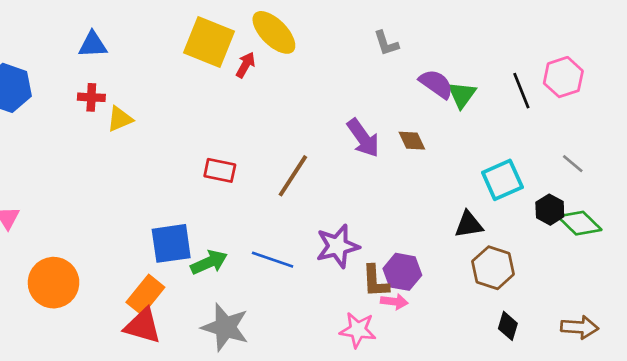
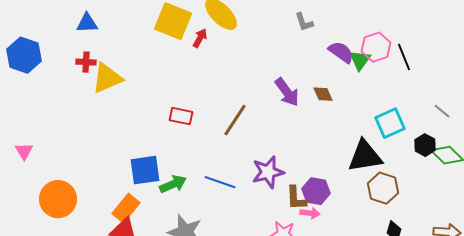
pink hexagon: (563, 77) -> (376, 47), moved
yellow triangle: (120, 119) -> (107, 78), size x1.6
black triangle: (469, 224) -> (365, 156), size x1.6

